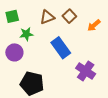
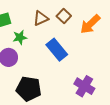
orange arrow: (94, 25) -> (90, 24), size x1.5
purple cross: (86, 71) -> (84, 86), moved

